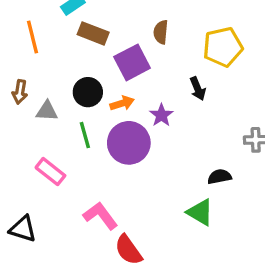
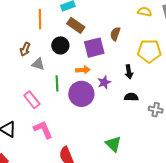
black circle: (88, 92) -> (60, 45), moved
black semicircle: (219, 177) -> (131, 97), moved
pink L-shape: (100, 216) -> (43, 130), moved

